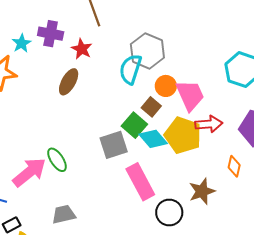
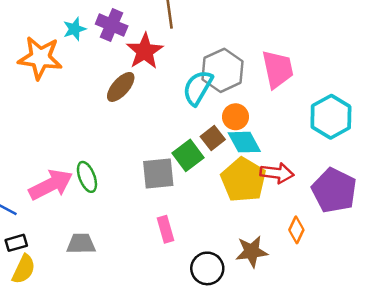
red star: (82, 49) -> (145, 51), size x1.4
pink trapezoid: (190, 95) -> (278, 69), moved
cyan diamond: (153, 139) -> (244, 142), moved
pink rectangle: (140, 182) -> (166, 229), moved, size x0.6

